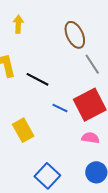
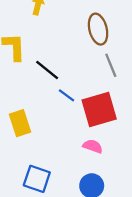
blue line: (60, 108) -> (66, 95), moved
blue square: (47, 176) -> (37, 179), turned -35

